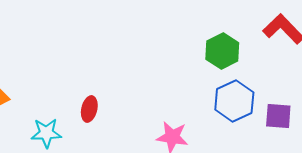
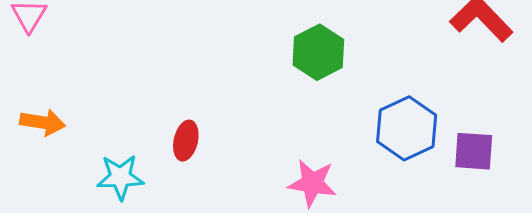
green hexagon: (222, 51) -> (318, 52), moved

